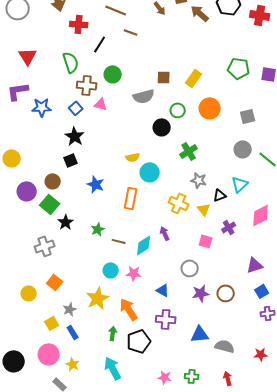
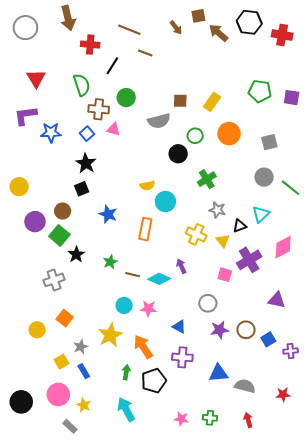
purple cross: (229, 227) -> (249, 260), size x1.6
cyan diamond: (144, 245) -> (159, 279), turned 55
purple triangle: (255, 265) -> (277, 300), turned 30
blue square: (262, 291) -> (268, 339), moved

